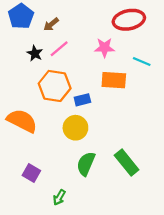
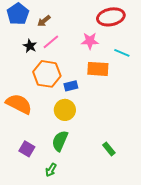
green rectangle: (127, 163) -> (109, 149), moved, size x0.6
green semicircle: (86, 164) -> (60, 141), moved

